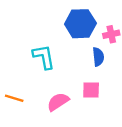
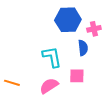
cyan L-shape: (44, 57) -> (52, 57), moved

